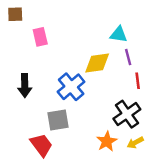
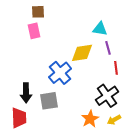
brown square: (15, 14) -> (38, 12), moved
black arrow: (25, 86) -> (26, 93), moved
red trapezoid: (41, 145) -> (19, 118), moved, turned 35

